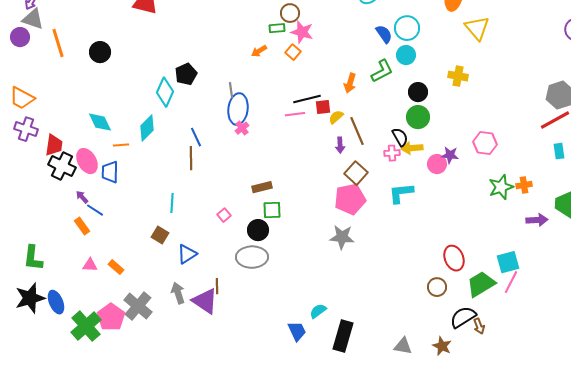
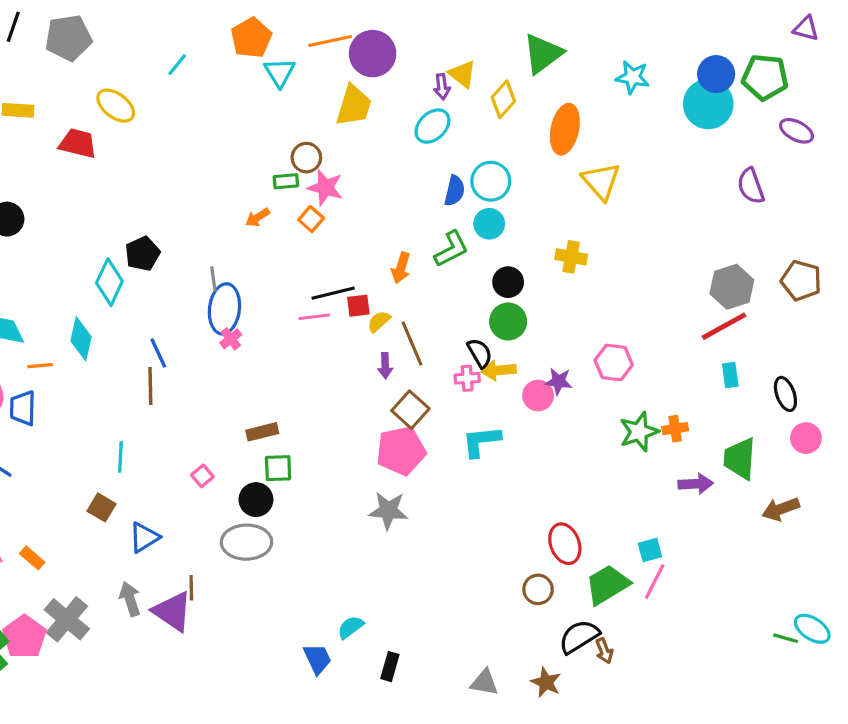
blue semicircle: (384, 34) -> (455, 191), turned 48
cyan diamond: (147, 128) -> (81, 339), turned -32
cyan square: (508, 262) -> (650, 550), size x0.7
black rectangle: (343, 336) -> (390, 667), size x0.6

